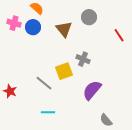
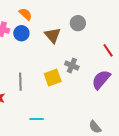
red line: (119, 35) -> (108, 50), moved
gray line: (44, 83) -> (20, 82), moved, turned 48
purple semicircle: (92, 90) -> (101, 80), moved

